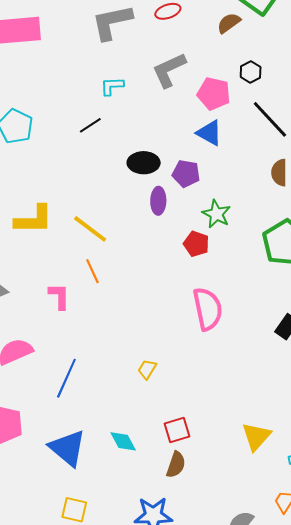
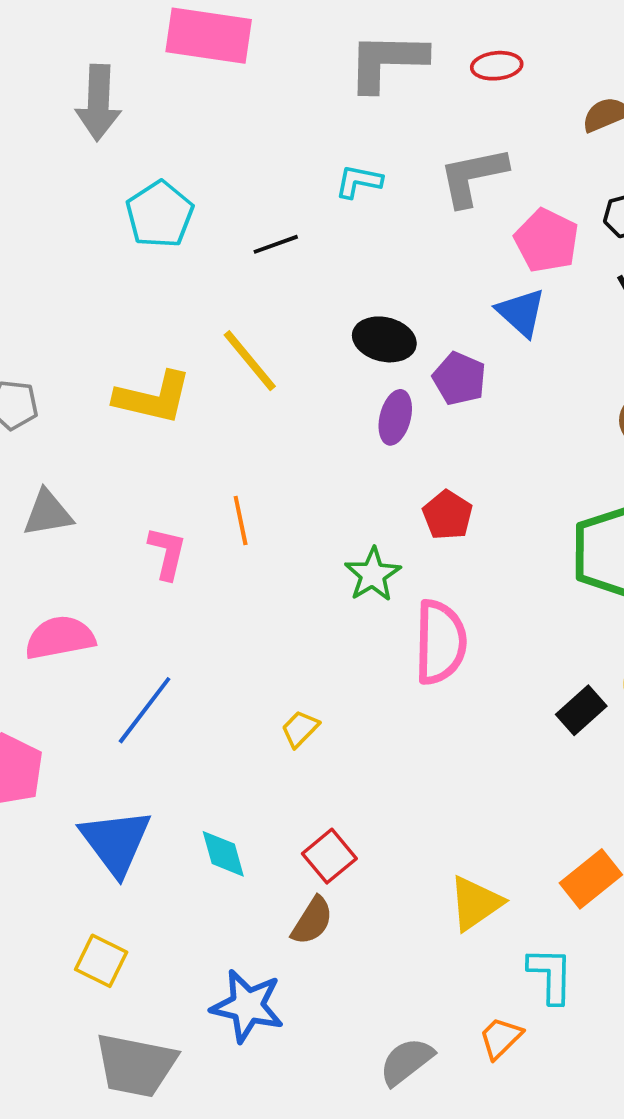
black line: (90, 125) -> (276, 244), moved
green star: (216, 214) -> (373, 575), moved
yellow line: (90, 229) -> (250, 361), moved
red square: (177, 430) -> (329, 856), turned -36

